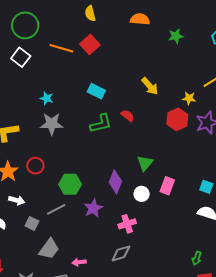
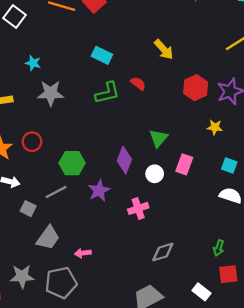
cyan star: (47, 98) -> (33, 63), moved
yellow star: (189, 98) -> (215, 127), moved
gray diamond: (121, 253) -> (163, 252), moved

